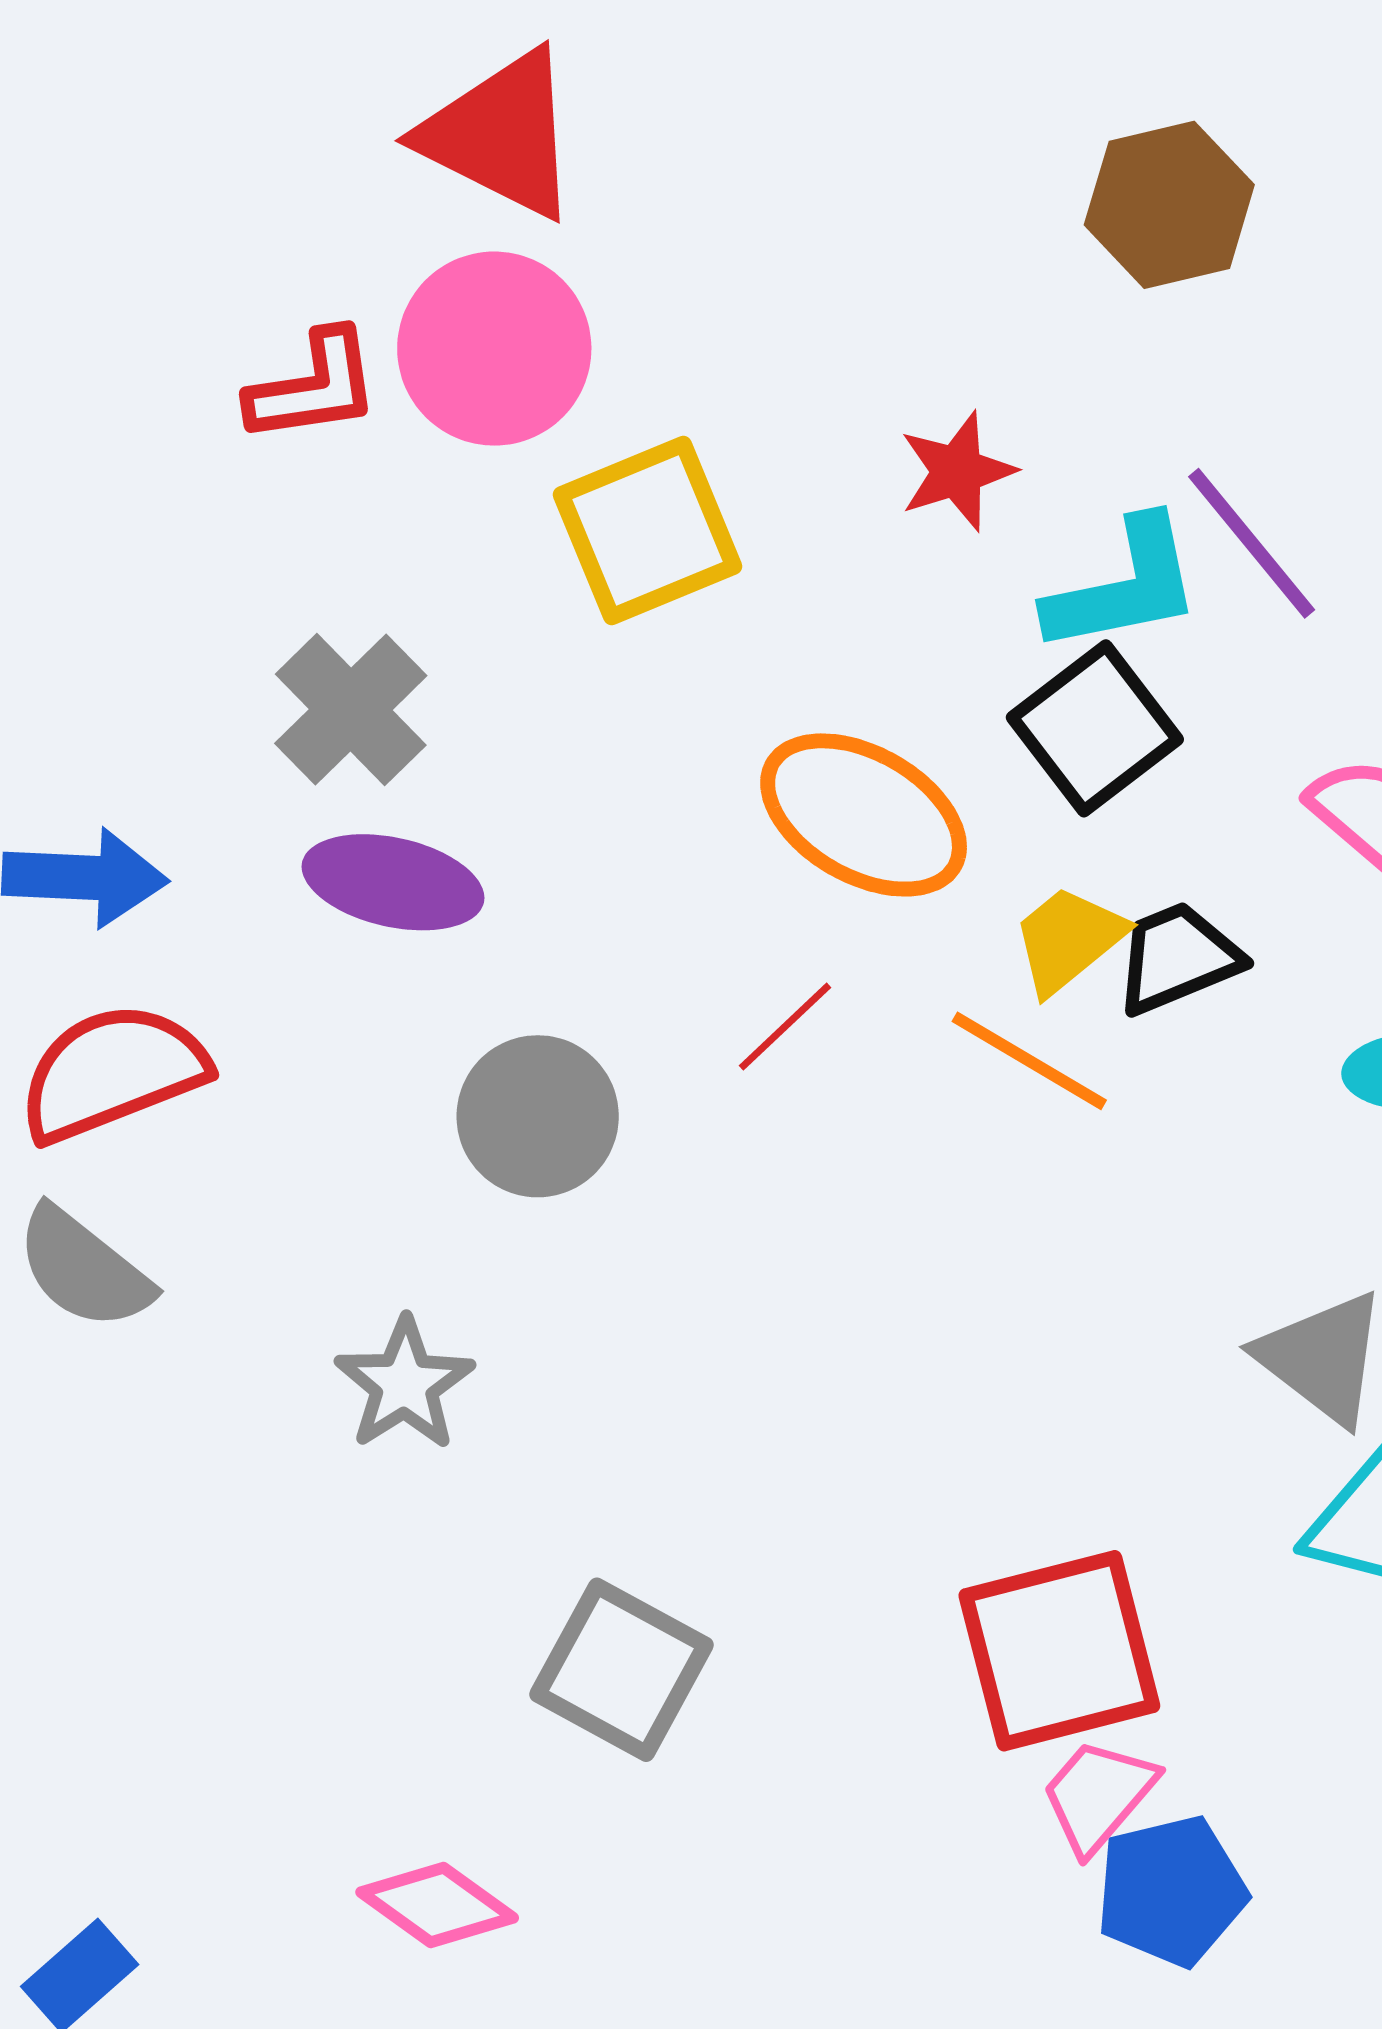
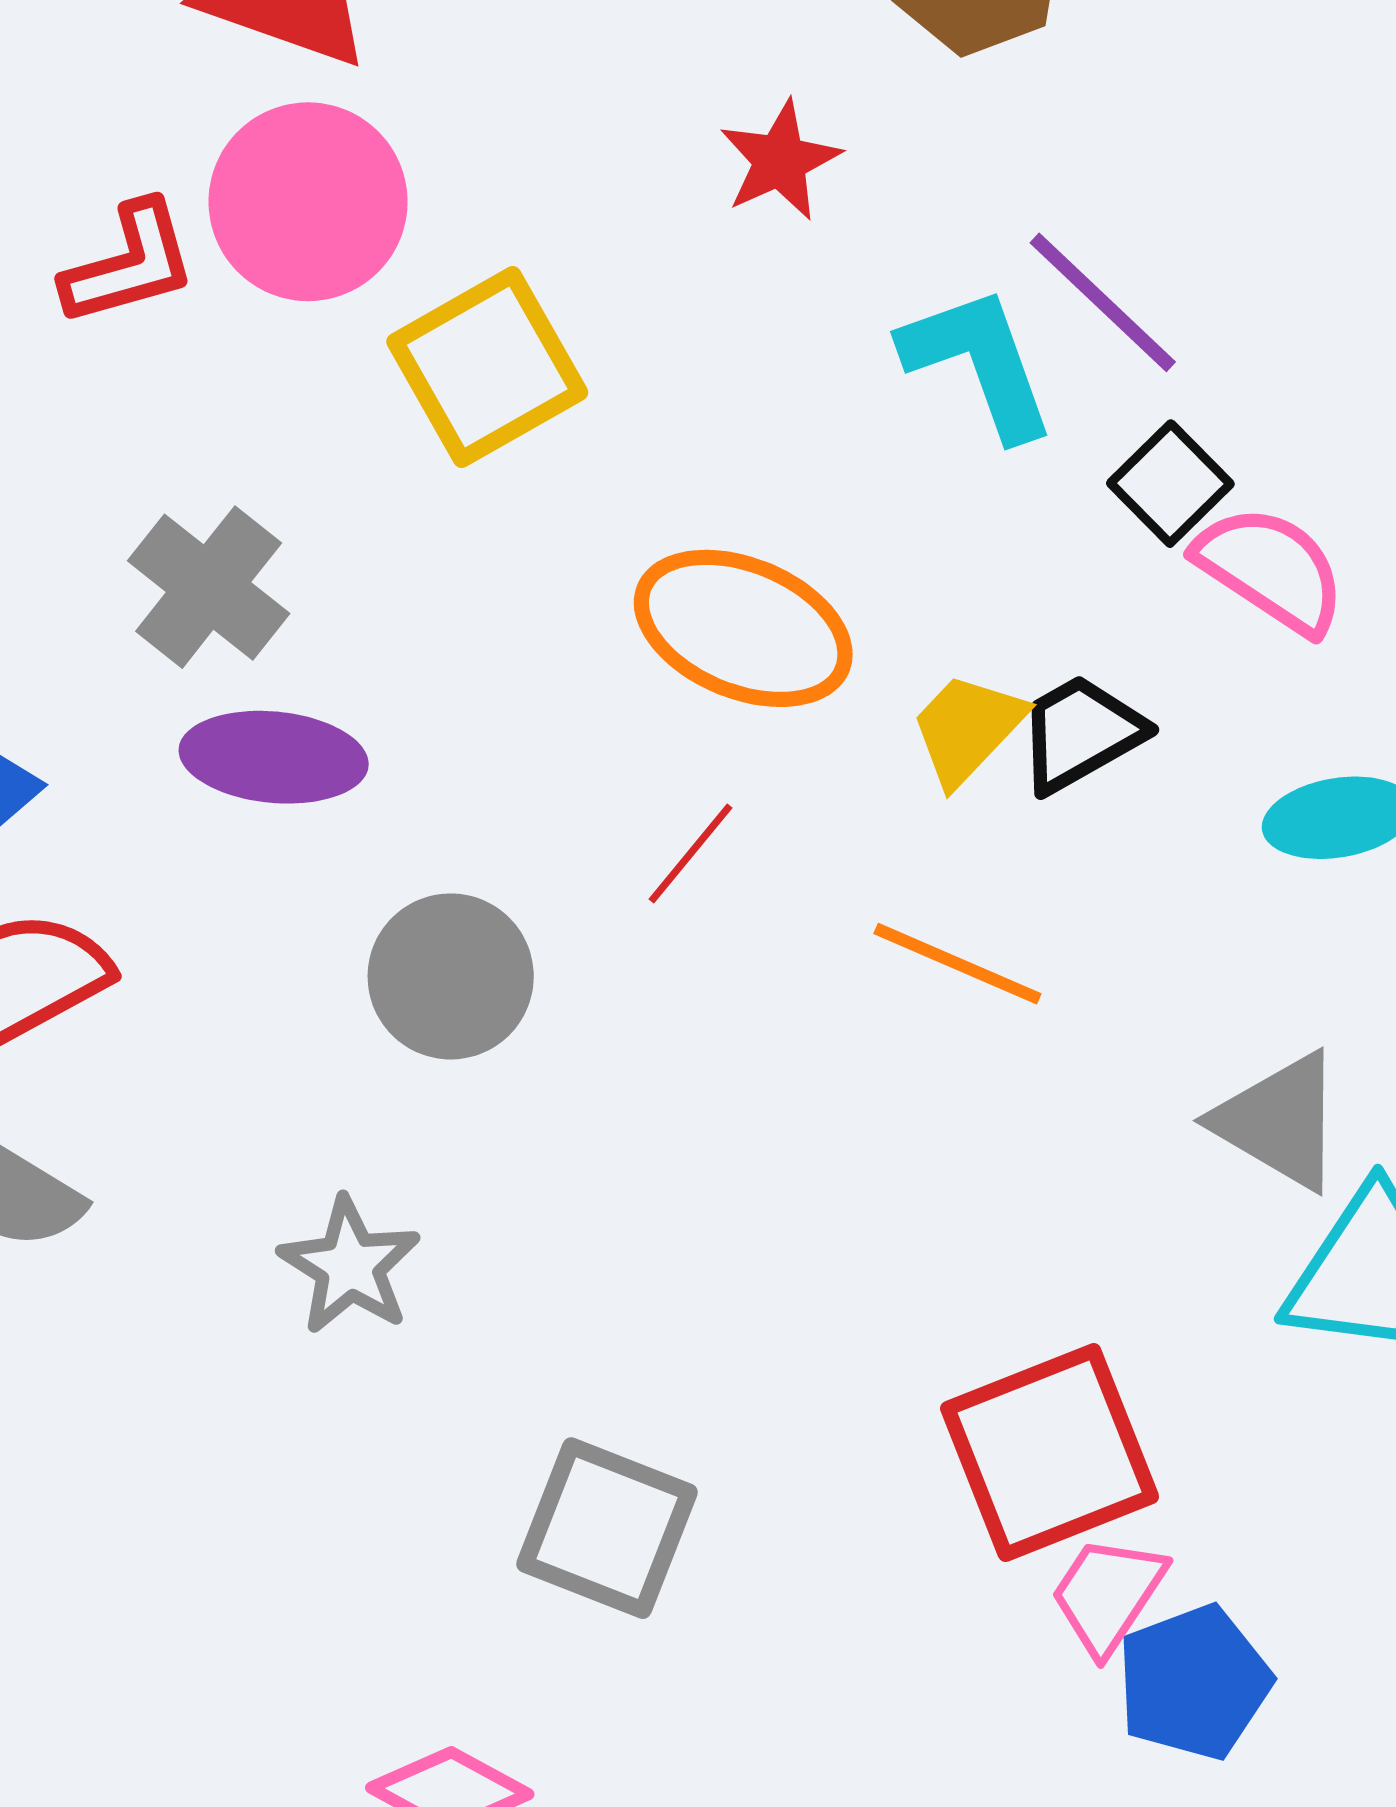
red star: (957, 471) -> (780, 160), moved
cyan L-shape: (1124, 586) -> (978, 362), turned -91
black square: (1095, 728) -> (1170, 484), moved, size x0.7
orange line: (1029, 1061) -> (957, 964), moved

